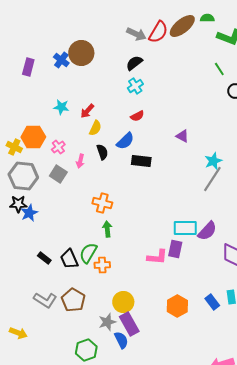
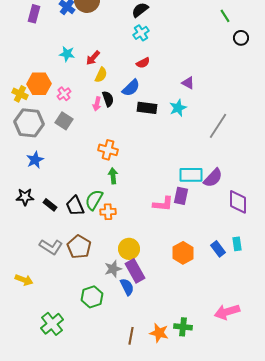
pink arrow: (80, 161) -> (97, 104), moved
cyan star: (213, 161) -> (178, 108), moved
black star: (18, 204) -> (25, 197), moved

